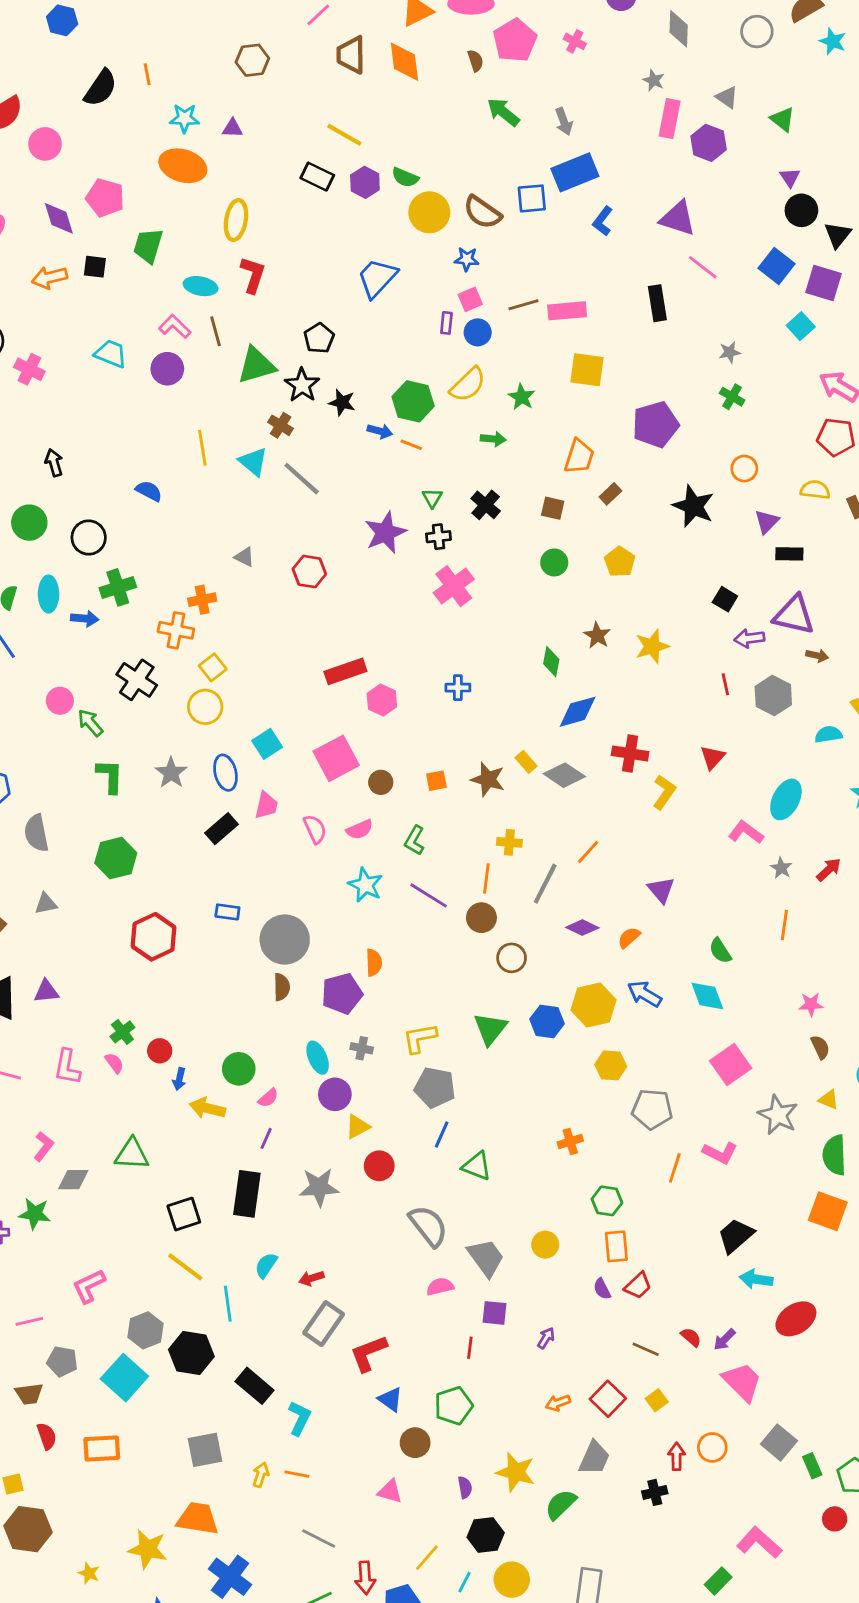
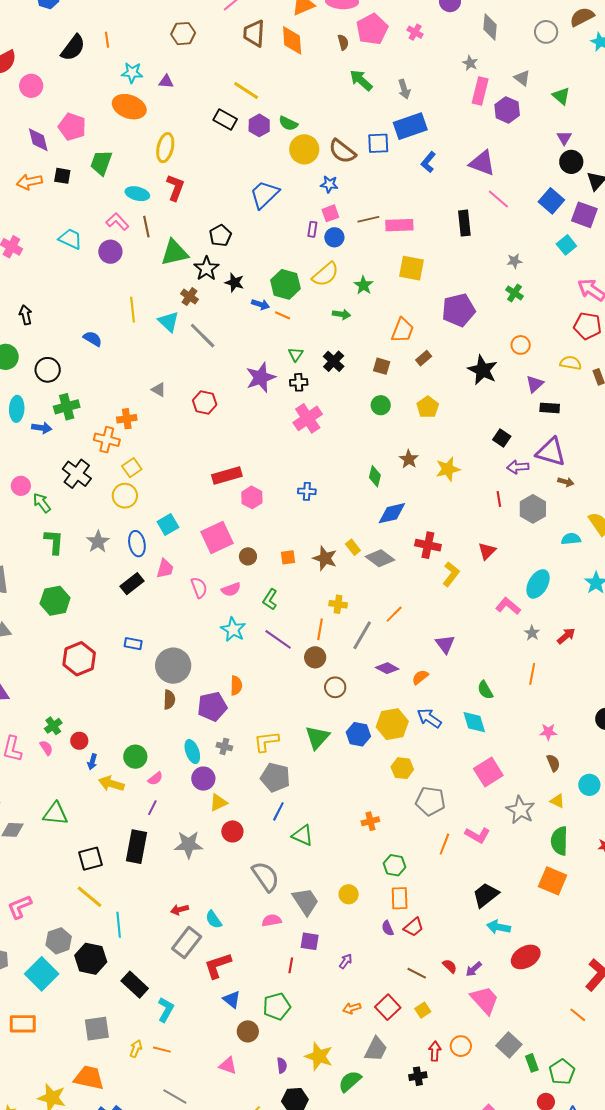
cyan semicircle: (266, 1265) -> (214, 920), moved, turned -72

